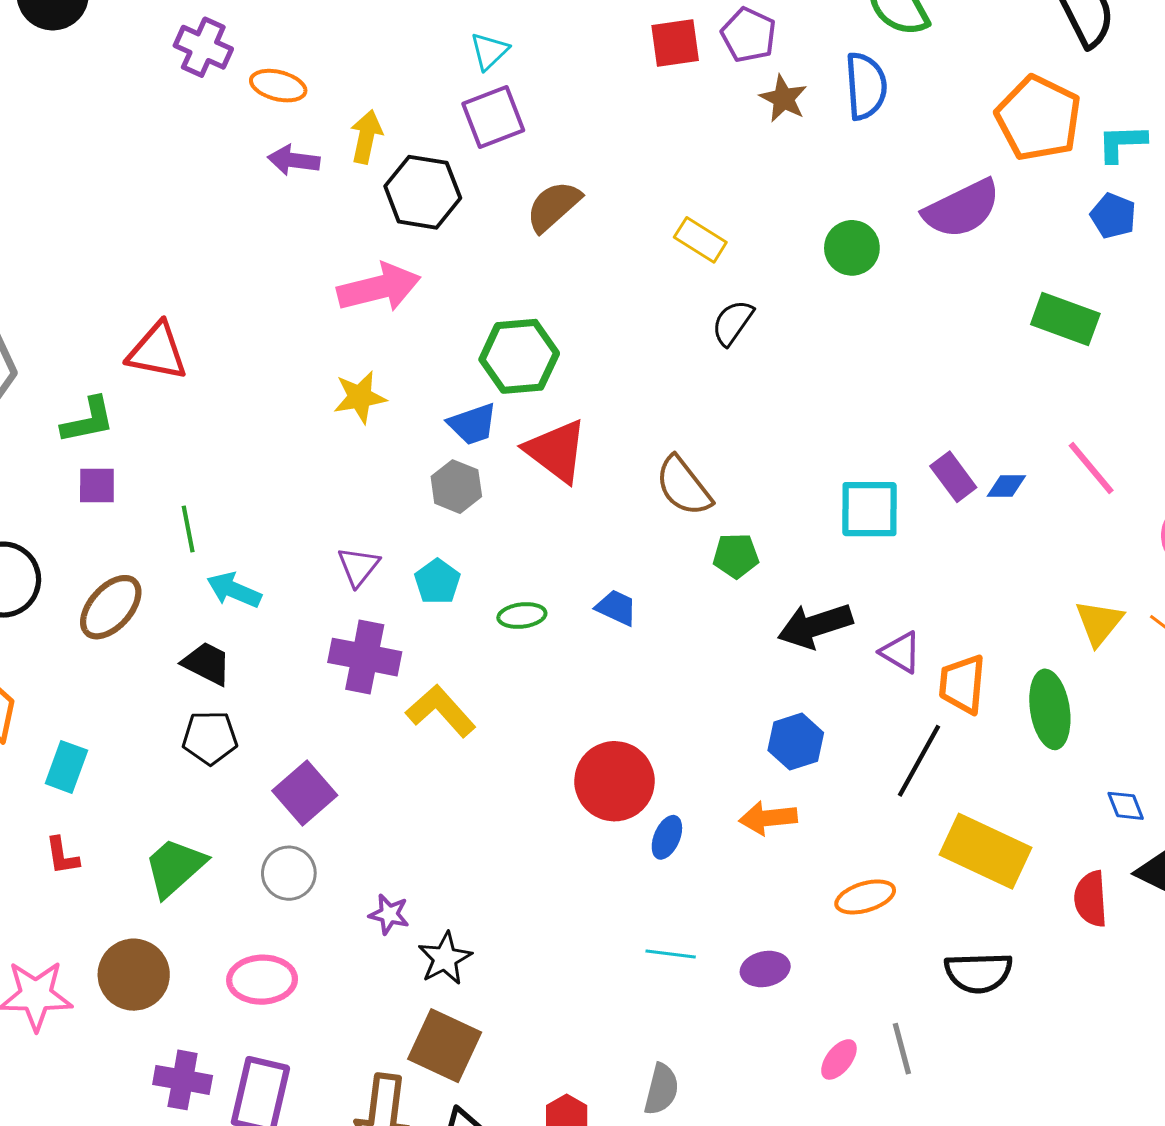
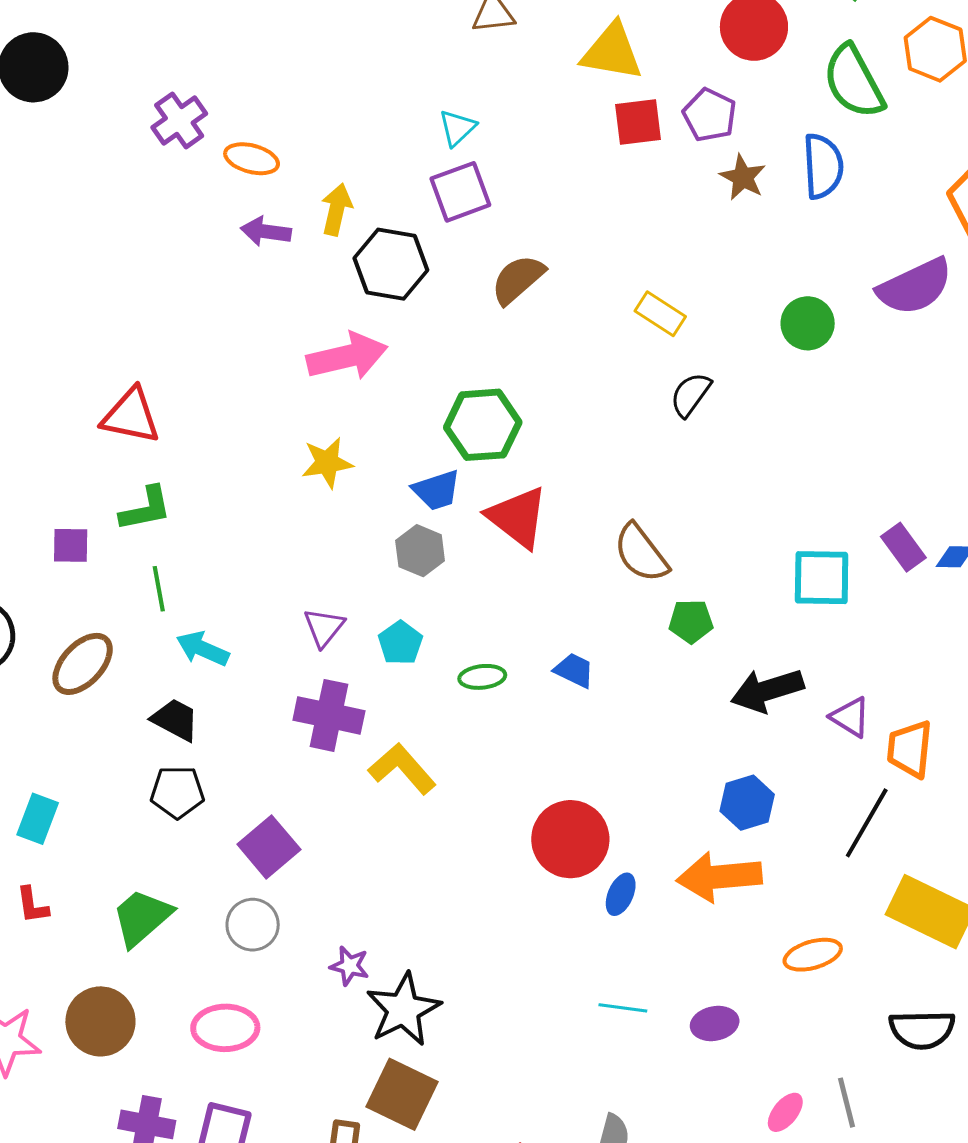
purple cross: (203, 47) -> (179, 120), turned 30
green L-shape: (88, 420) -> (146, 509), moved
orange arrow: (768, 818) -> (719, 877), size x1.5
black star: (445, 958) -> (403, 1009), size x1.4

